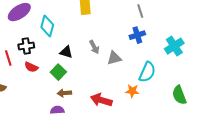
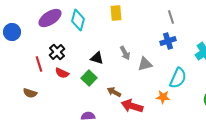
cyan diamond: (47, 26) -> (78, 20), moved
black cross: (26, 46) -> (57, 52), turned -35
brown arrow: (64, 93) -> (114, 92), moved, turned 32

